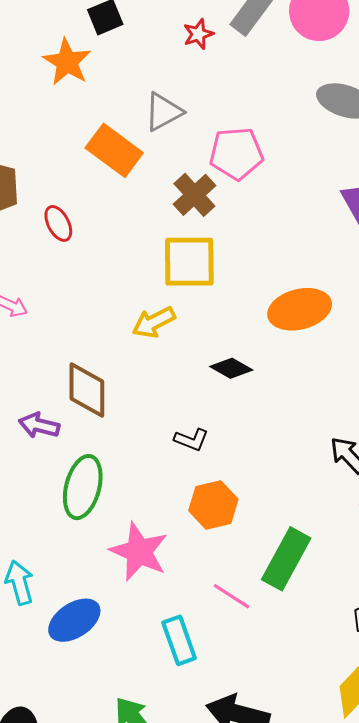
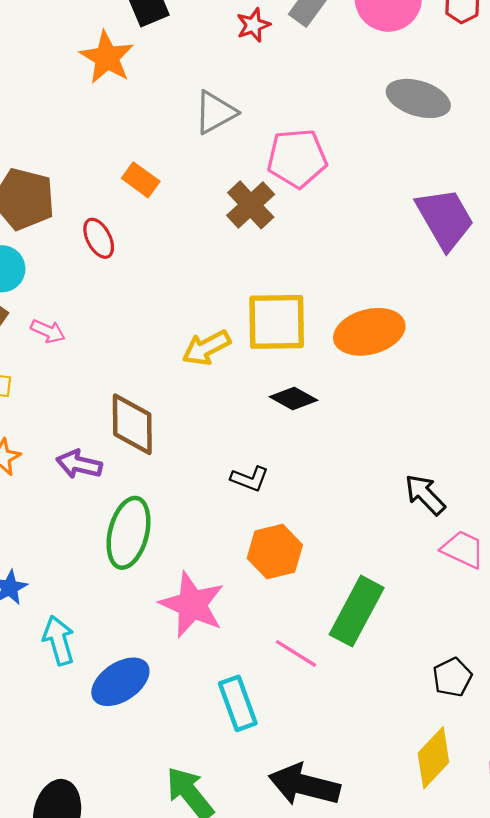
orange rectangle: (114, 150) -> (141, 180), moved, size x0.6
yellow square: (189, 262) -> (277, 322), moved

